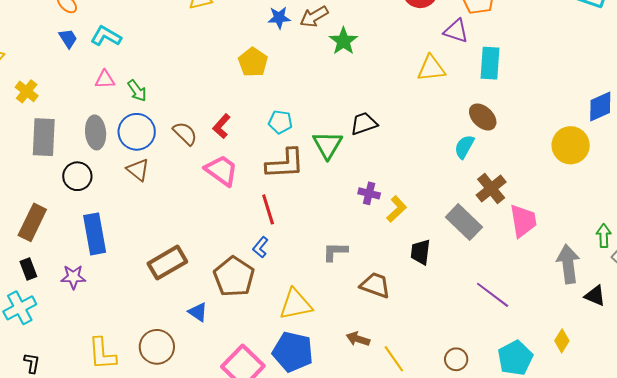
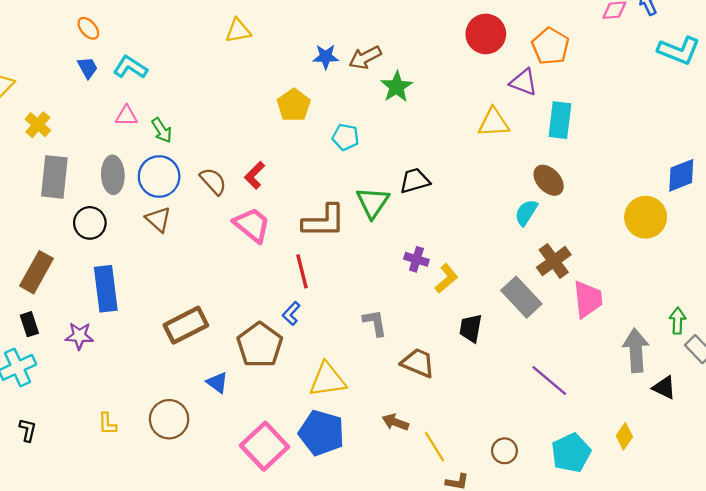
cyan pentagon: (280, 122) -> (346, 137), moved
gray L-shape: (335, 252) -> (375, 323), turned 76
yellow L-shape: (102, 354) -> (107, 424), size x0.6

